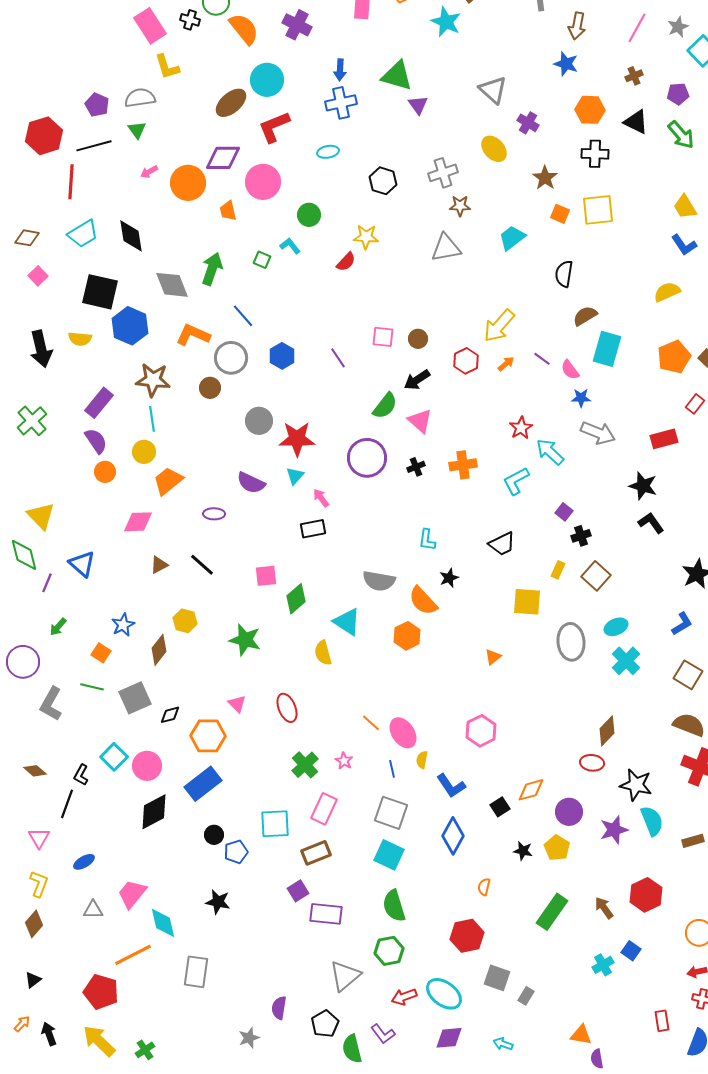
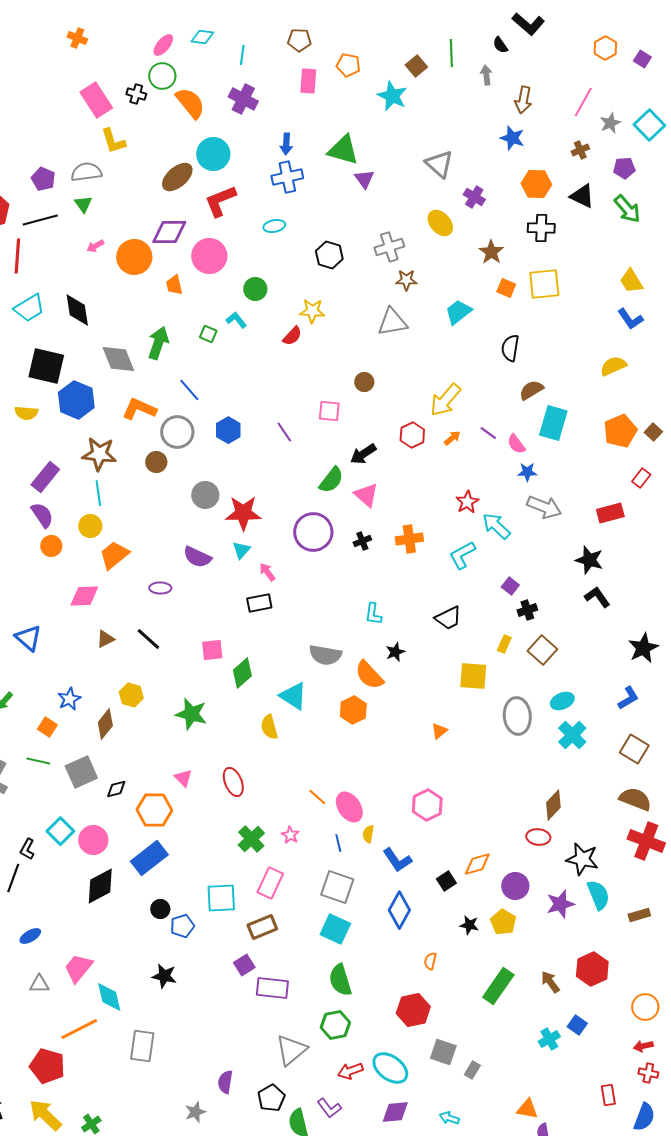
gray star: (678, 27) -> (610, 123), moved
brown circle: (418, 339) -> (364, 382), moved

